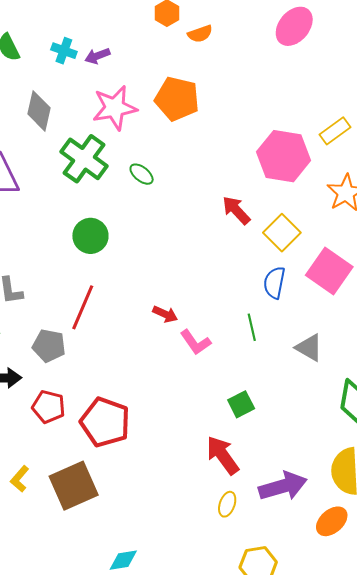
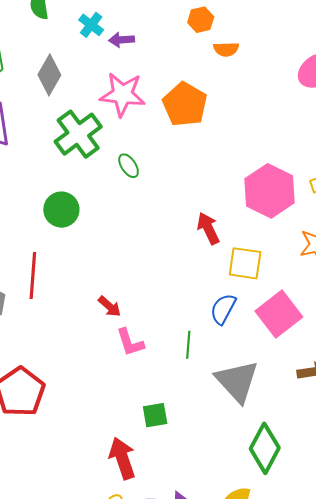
yellow square: (282, 233) -> (245, 263), turned 36
red line: (83, 307) -> (33, 275), turned -36
gray triangle: (309, 348) -> (237, 381), size x1.6

